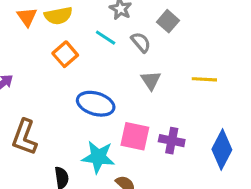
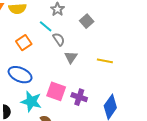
gray semicircle: (141, 42) -> (59, 39), moved
orange square: (65, 54) -> (24, 43), moved
blue ellipse: (96, 104) -> (20, 75), moved

